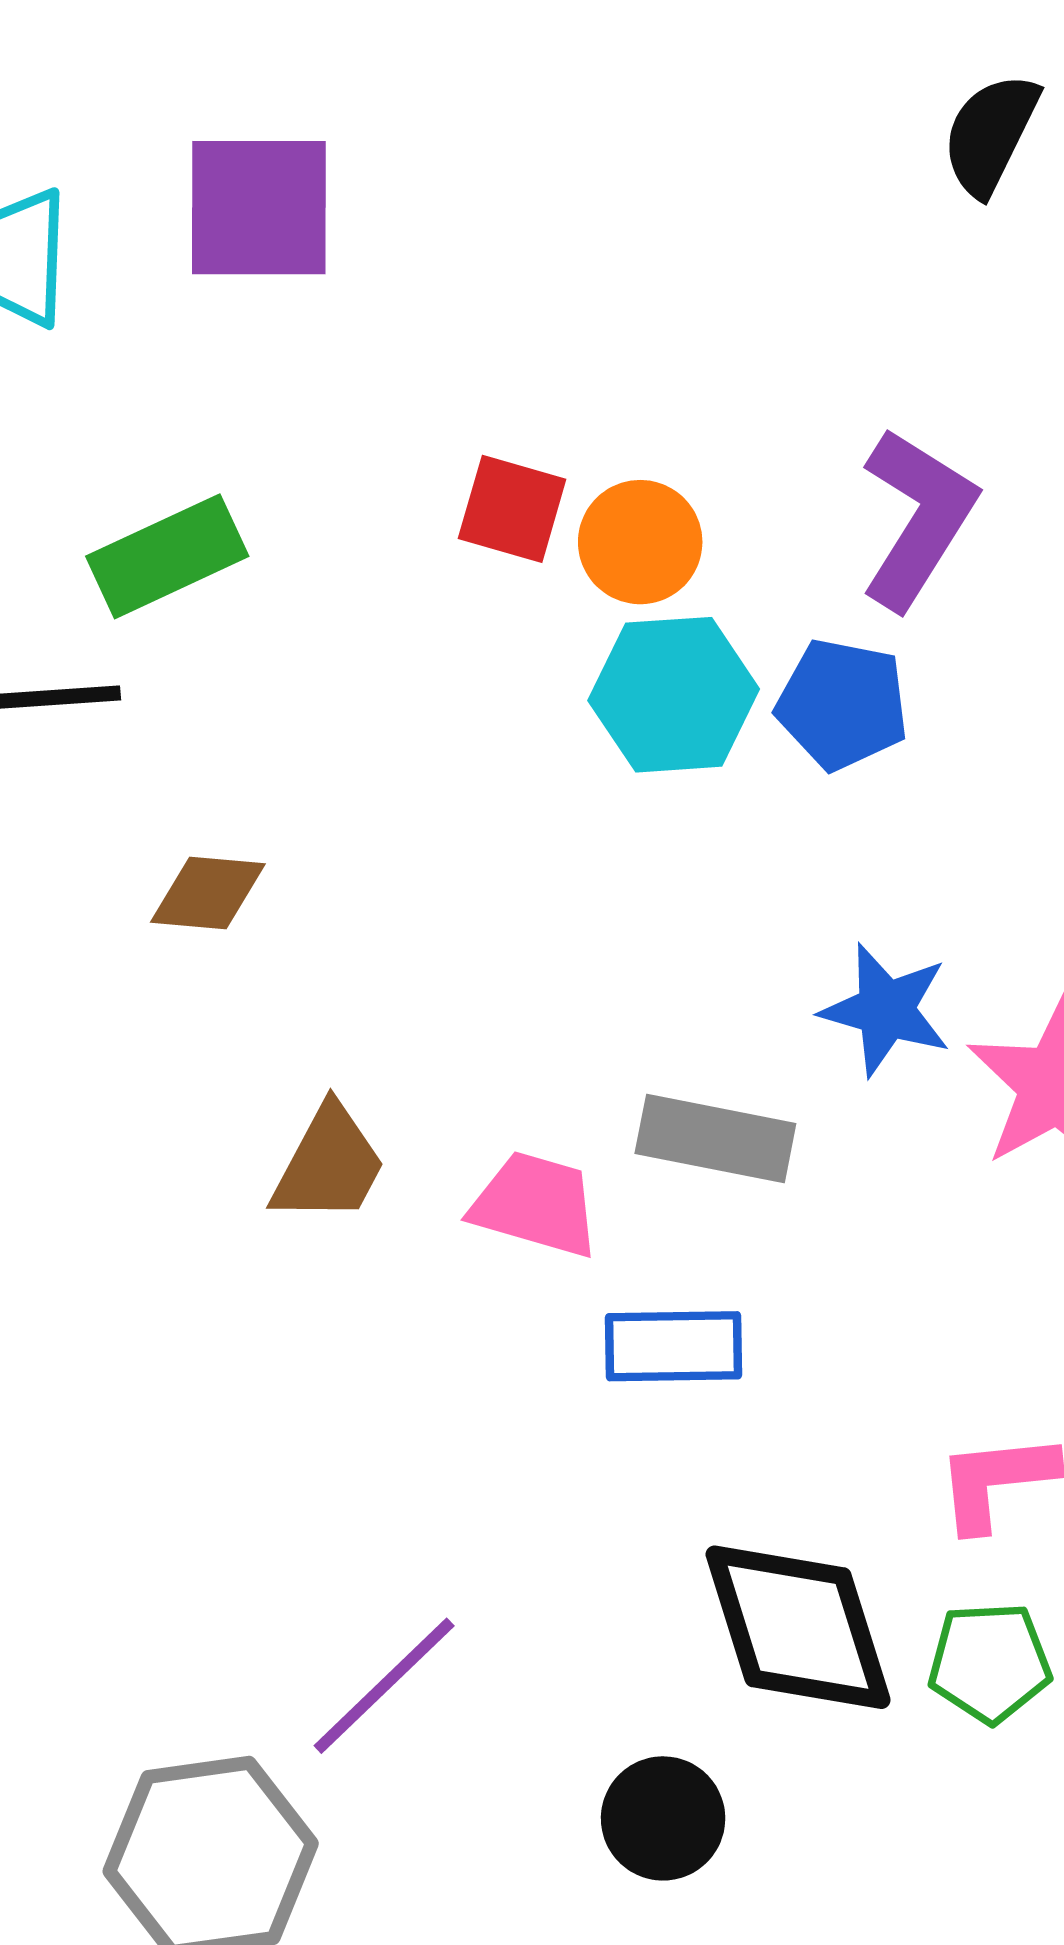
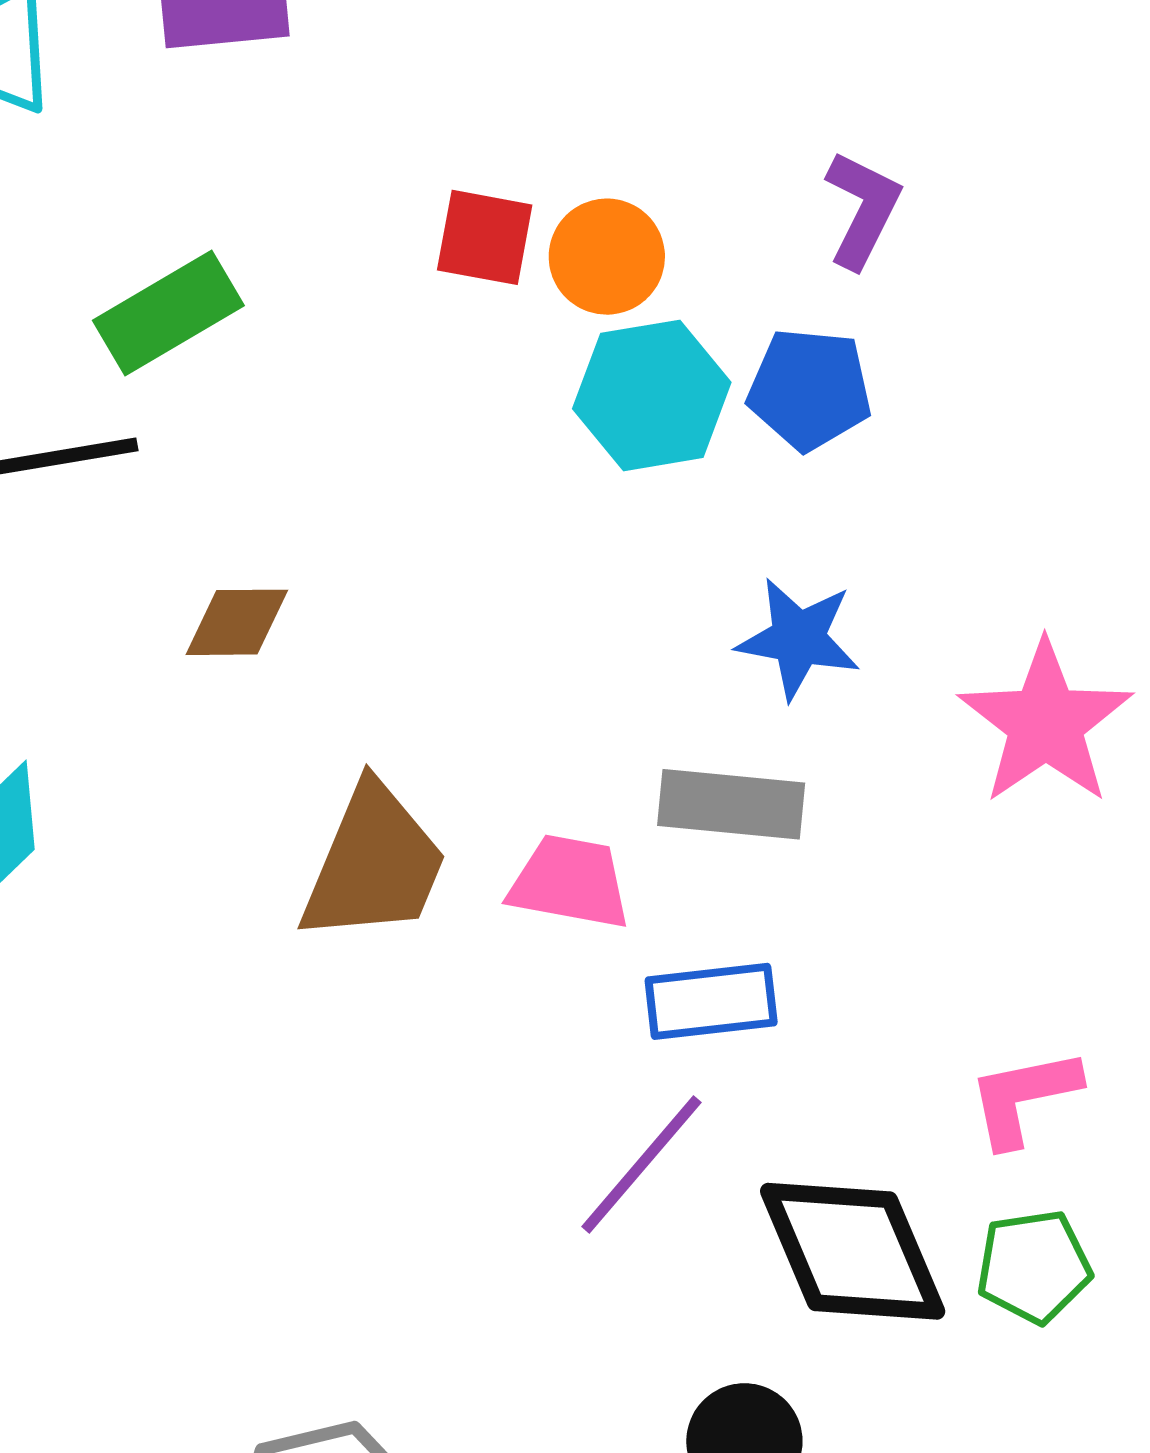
purple L-shape: (918, 518) -> (863, 209), size x0.7
blue star: (886, 1010) -> (798, 638), moved
brown trapezoid: (329, 1164) -> (374, 864), size x1.4
purple line: (384, 1686) -> (641, 1164), moved

